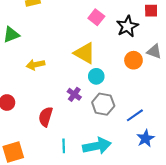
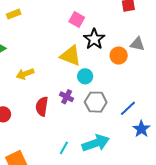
black star: (127, 26) -> (94, 39), moved
red semicircle: (46, 117) -> (42, 106), moved
cyan line: (64, 146) -> (64, 148), turned 40

